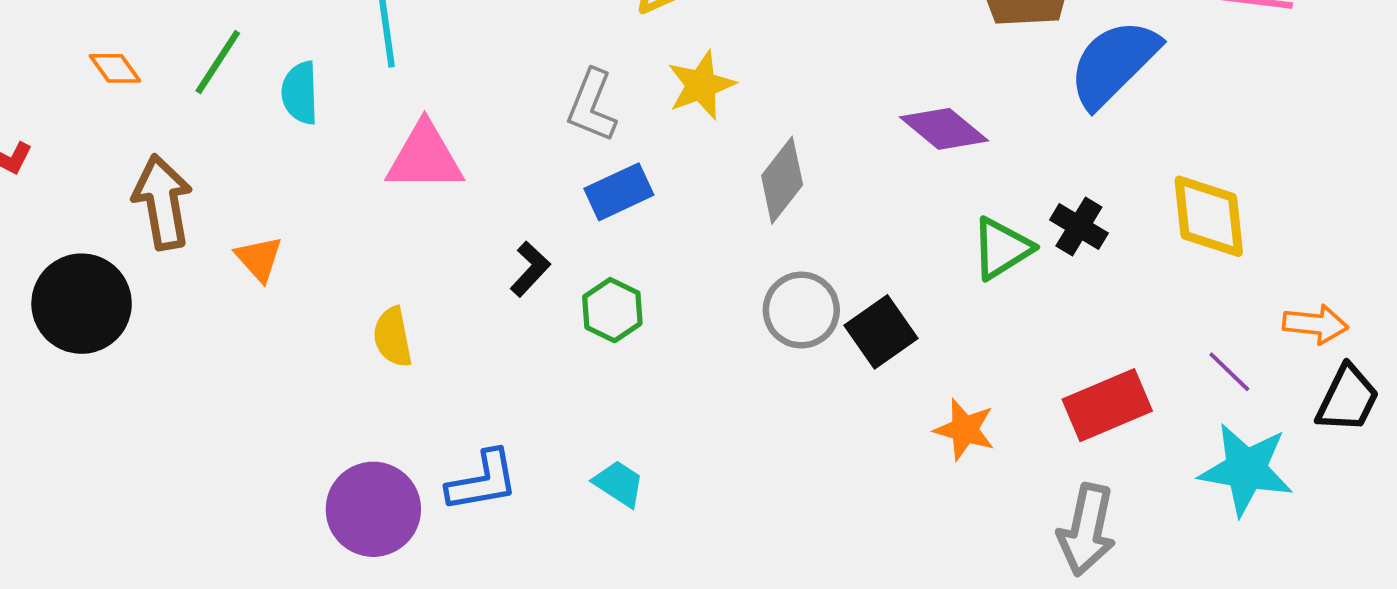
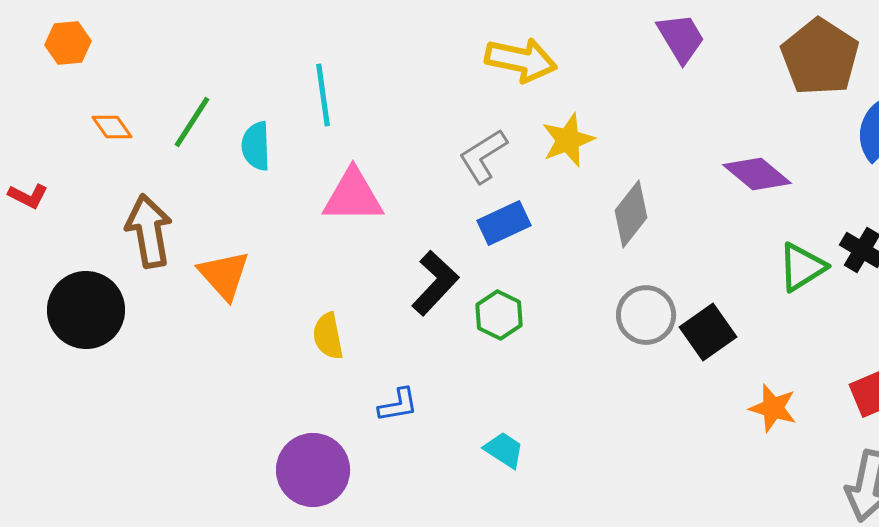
gray L-shape: (592, 106) -> (483, 156), turned 36
orange triangle: (259, 259) -> (224, 275), size x1.4
black L-shape: (530, 269) -> (435, 283), size x1.5
blue L-shape: (483, 481) -> (398, 405), moved, size x0.7

